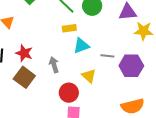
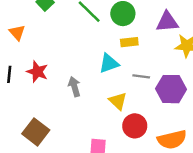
yellow rectangle: (69, 28) -> (129, 42), moved
brown square: (24, 77) -> (36, 132), moved
red circle: (69, 93) -> (135, 126), moved

